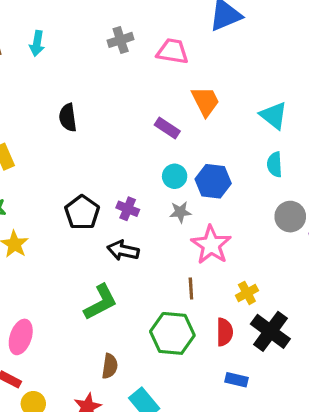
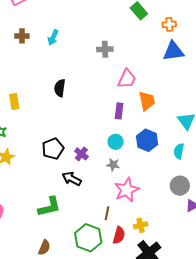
pink trapezoid: (173, 51) -> (127, 79), moved, turned 90
purple rectangle: (167, 128) -> (119, 111), turned 49
blue hexagon: (213, 181) -> (147, 140), moved
red semicircle: (225, 332) -> (119, 235), moved

